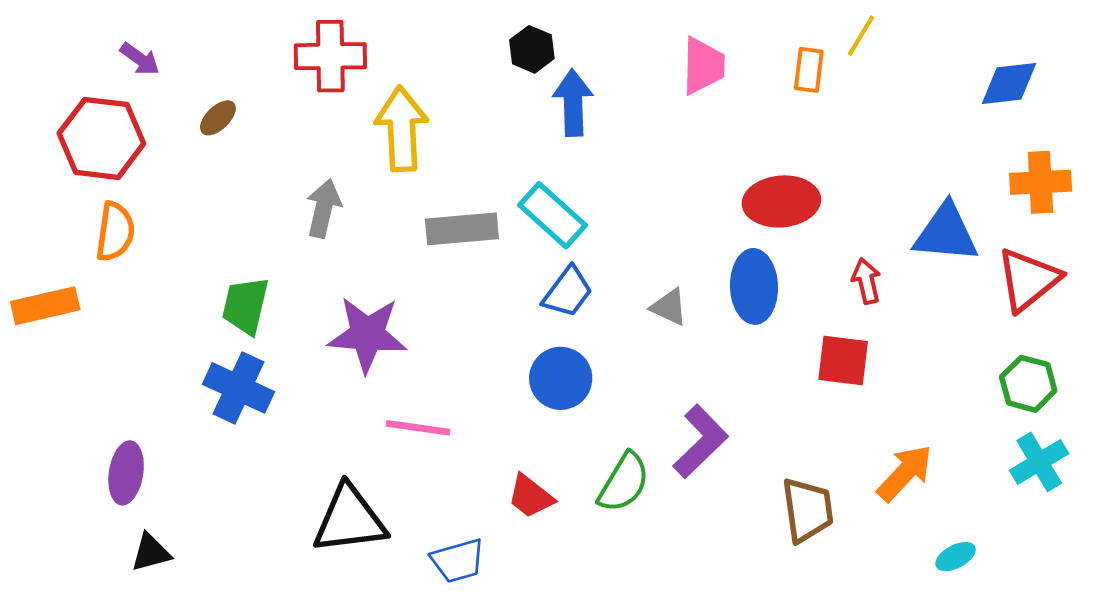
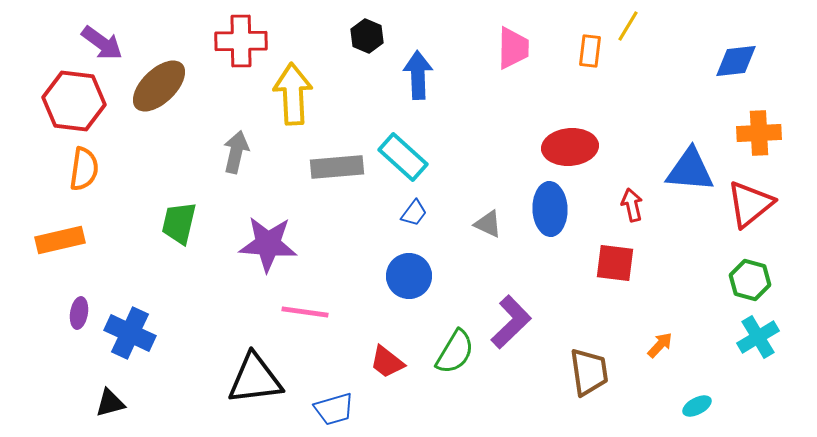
black hexagon: (532, 49) -> (367, 36), moved
purple arrow: (140, 59) -> (102, 43), size x1.4
brown ellipse: (218, 118) -> (159, 86), size x2.0
blue trapezoid: (568, 292) -> (414, 213), size x0.7
orange rectangle: (45, 306) -> (60, 240), moved
blue cross: (239, 388) -> (130, 333), moved
purple ellipse: (126, 473) -> (79, 313), moved, size x0.7
orange arrow: (905, 473) -> (660, 345), size x0.6

